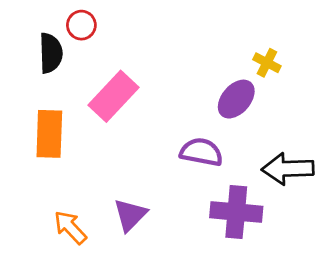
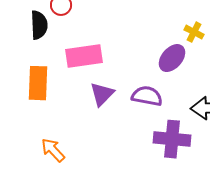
pink rectangle: (113, 96) -> (84, 56), turned 39
purple triangle: (130, 215) -> (102, 94), moved

